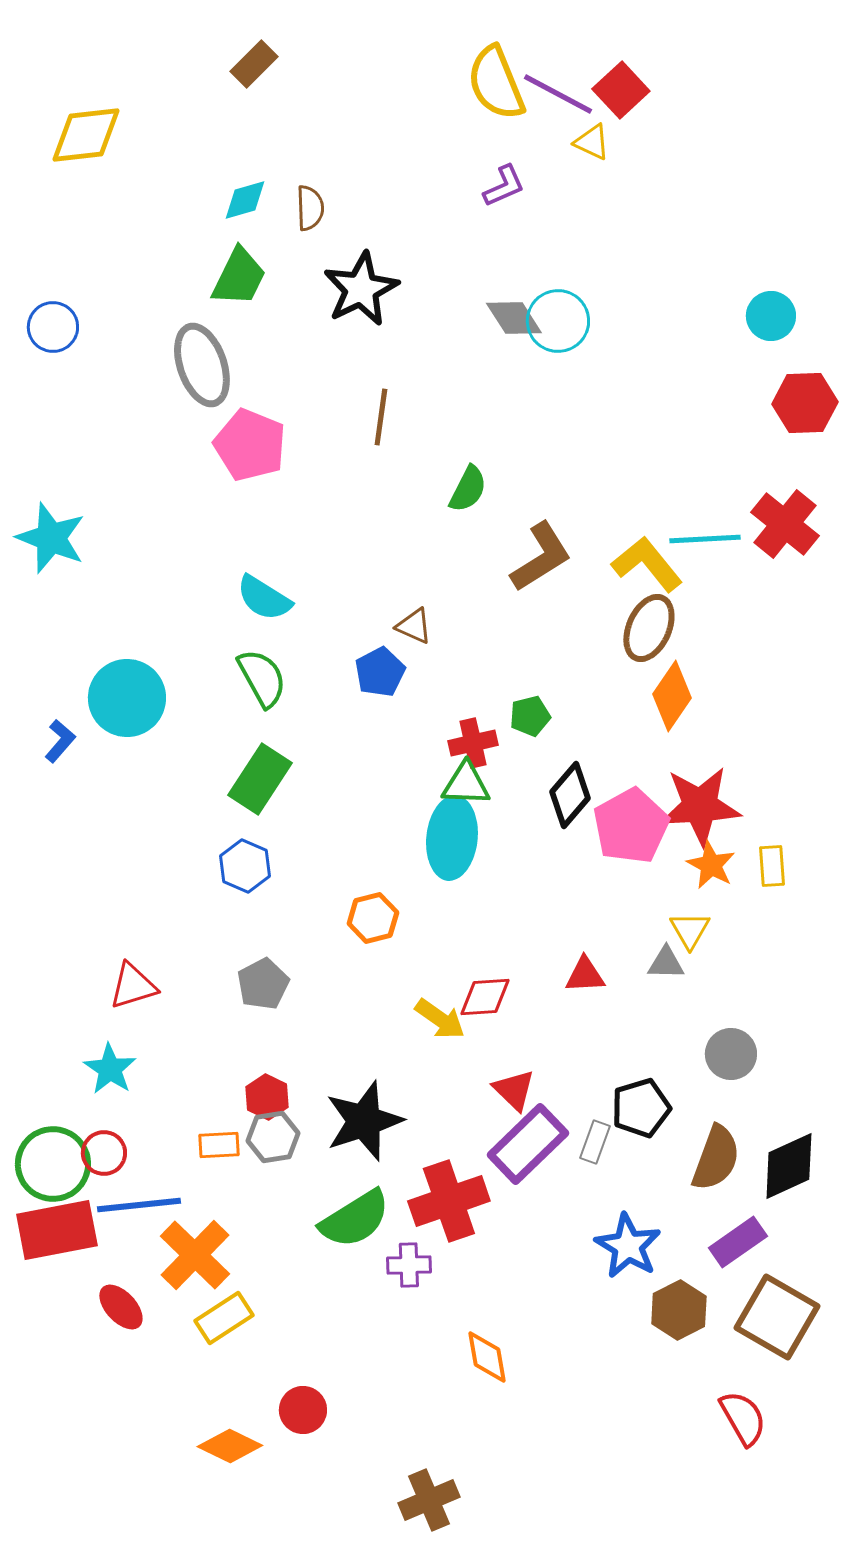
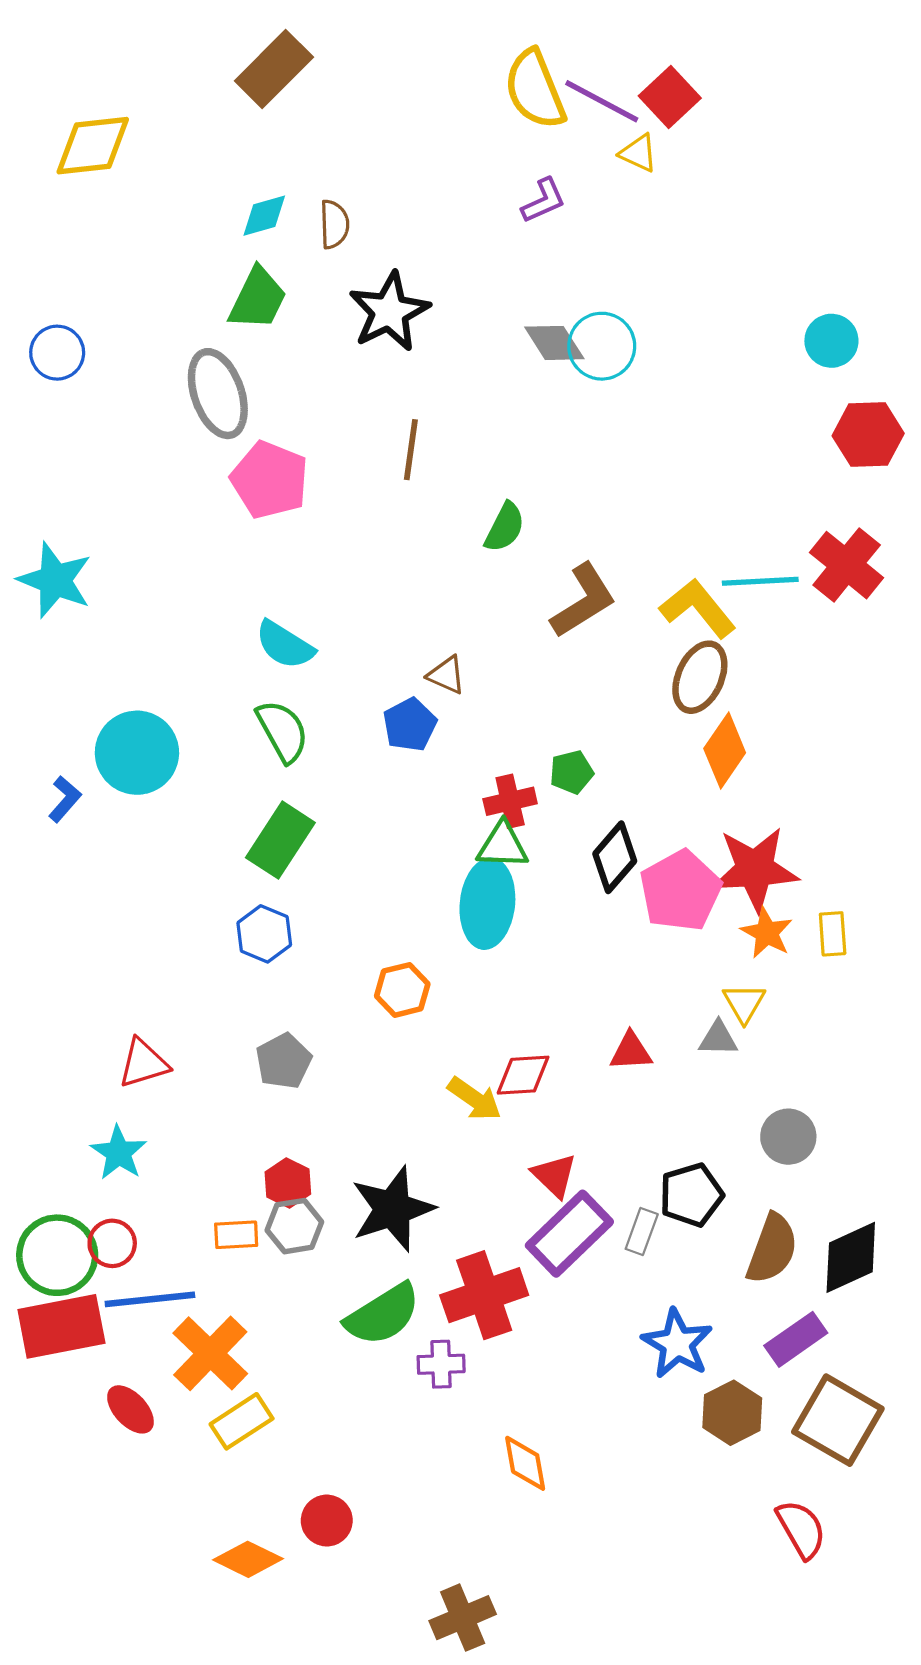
brown rectangle: (254, 64) -> (274, 69), size x1.5

